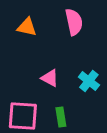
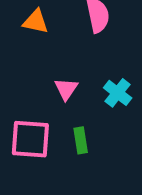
pink triangle: (50, 78) -> (66, 89), turned 36

